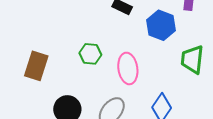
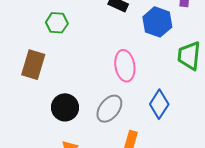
green hexagon: (90, 54) -> (57, 23), moved

